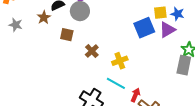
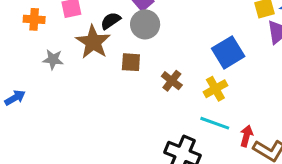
brown star: (44, 17) -> (93, 42), size x1.6
blue square: (144, 28) -> (228, 52), moved

